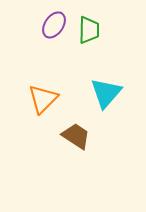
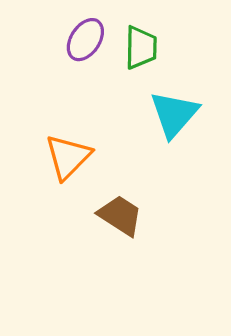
cyan triangle: (106, 93) -> (174, 114), moved

